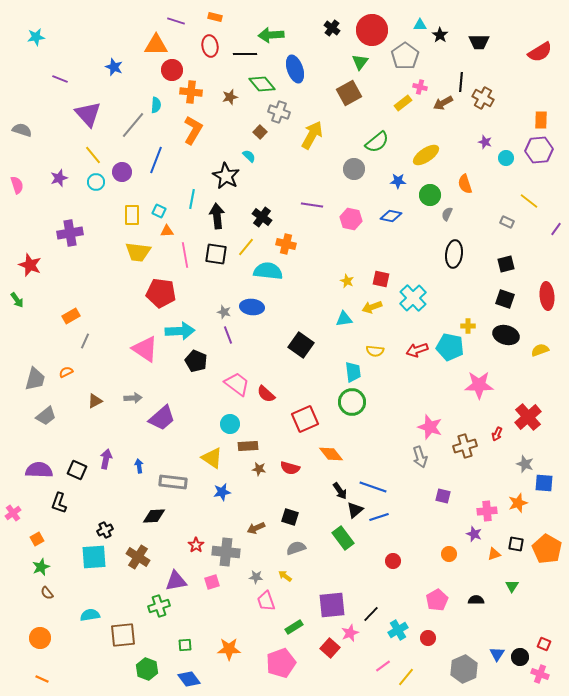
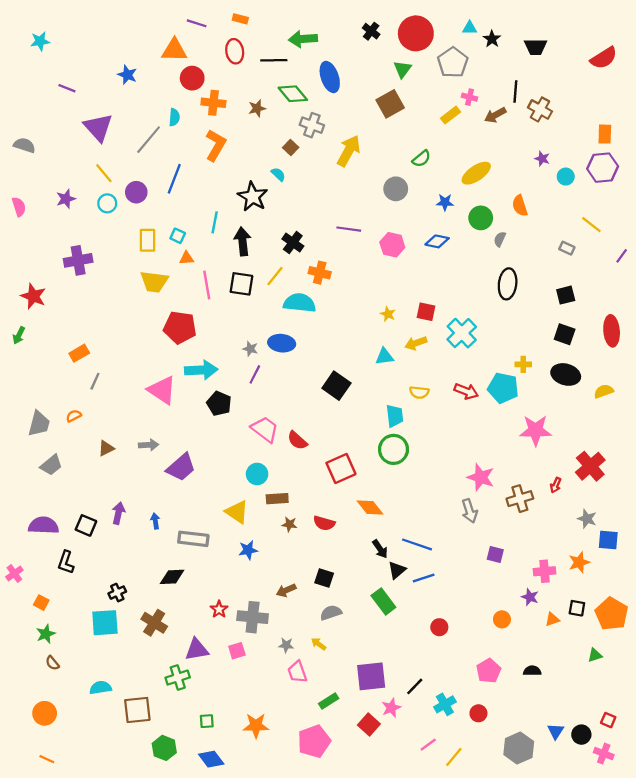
green semicircle: (377, 142) -> (421, 159), size x0.7
green arrow: (17, 300) -> (19, 335), turned 63
purple line: (228, 335) -> (255, 374), turned 48
red arrow: (417, 350) -> (466, 391), turned -140
orange square: (37, 539) -> (41, 603), turned -32
green triangle: (512, 586) -> (595, 655), moved, turned 40

